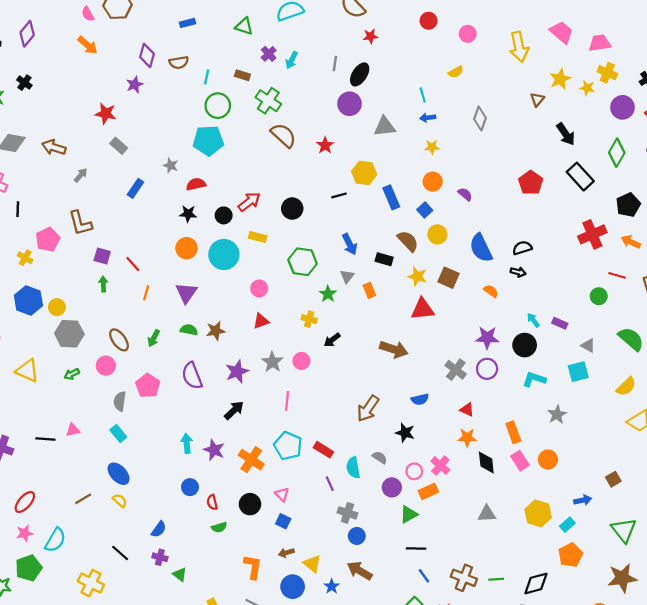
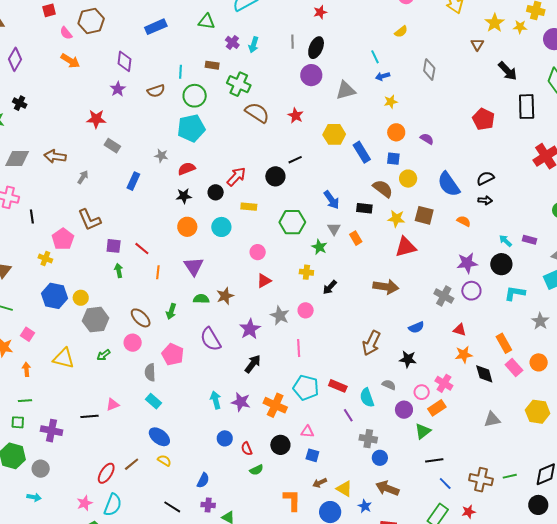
blue rectangle: (187, 23) -> (156, 27), size x1.5
brown semicircle: (179, 62) -> (156, 91), moved
black rectangle: (580, 177) -> (527, 107), turned 50
black line: (339, 195) -> (295, 160), moved
blue square: (425, 210) -> (393, 159), turned -32
cyan circle: (224, 254) -> (221, 227), size x0.7
pink triangle: (282, 494) -> (307, 432), turned -32
red ellipse: (25, 502) -> (106, 473), moved

